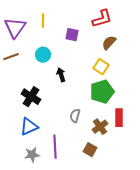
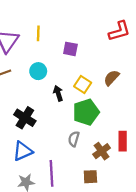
red L-shape: (102, 19) -> (119, 31), moved
brown semicircle: (109, 43) -> (112, 78), moved
yellow square: (101, 67) -> (83, 84), moved
green pentagon: (102, 92) -> (86, 112), moved
brown square: (90, 150) -> (90, 177), turned -32

